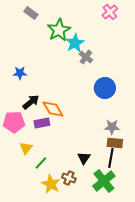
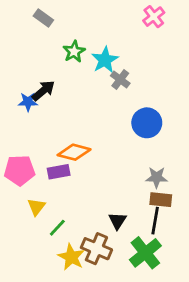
green star: (59, 30) -> (74, 52), moved, size x0.7
black arrow: (31, 102) -> (43, 91), moved
orange diamond: (53, 109) -> (74, 152), turned -45
brown cross: (69, 178) -> (96, 249), size x1.5

